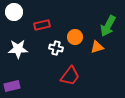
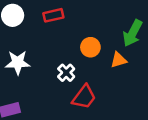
red rectangle: (42, 25) -> (53, 15), moved
white cross: (56, 48) -> (66, 73), moved, turned 32

